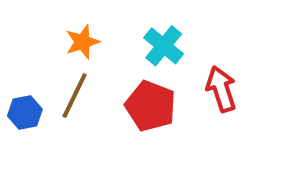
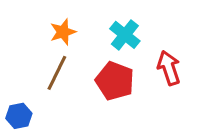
blue hexagon: (25, 113) -> (19, 116), moved

